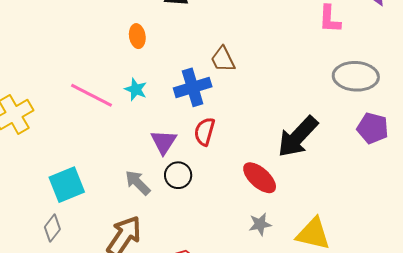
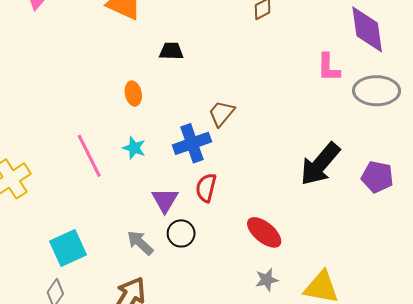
brown trapezoid: (223, 59) -> (222, 113), turned 68
gray ellipse: (356, 76) -> (376, 91), moved
pink line: (91, 95) -> (89, 156), turned 39
black arrow: (298, 137) -> (320, 164), moved

